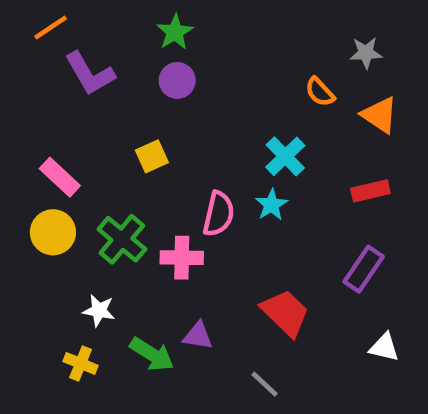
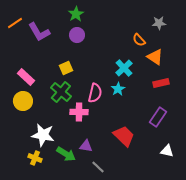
orange line: (51, 28) -> (15, 23), moved
orange triangle: (380, 115) -> (155, 57), moved
green cross: (122, 239) -> (61, 92), moved
white star: (99, 311) -> (43, 135), size x1.6
gray line: (265, 384) -> (98, 167), moved

